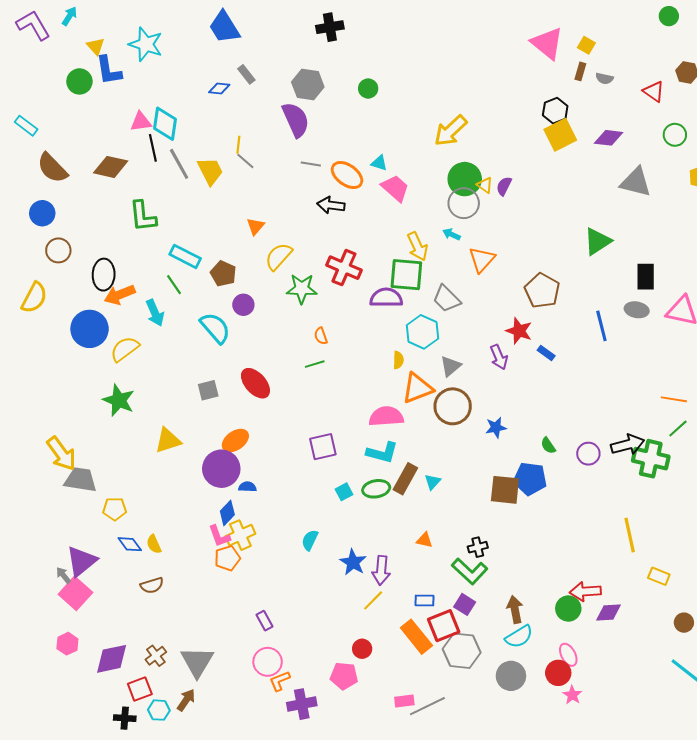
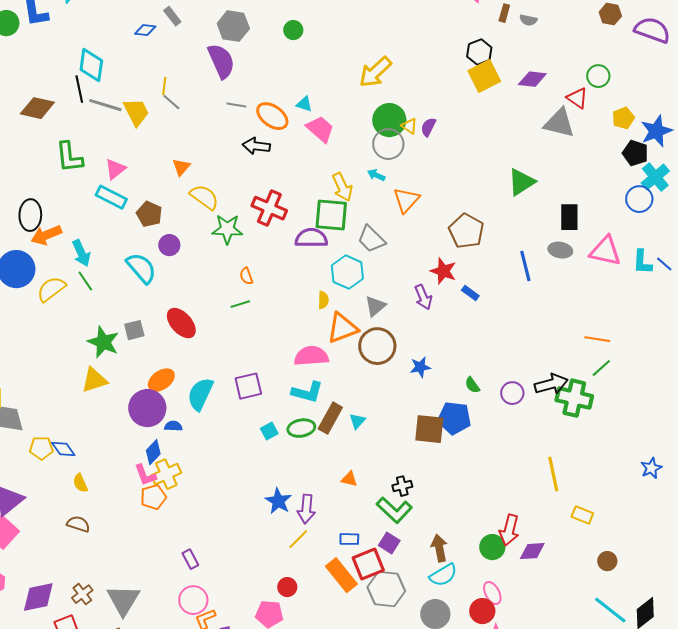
red triangle: (654, 92) -> (577, 98), moved
pink triangle: (141, 122) -> (115, 169), moved, turned -30
gray line: (179, 164) -> (105, 105), turned -44
yellow semicircle: (279, 256) -> (204, 197), turned 84
green line: (174, 285) -> (85, 281), moved
green star: (119, 400) -> (103, 342), moved
cyan semicircle: (310, 540) -> (200, 394), moved, size x1.6
blue diamond: (130, 544) -> (63, 449), moved
brown semicircle: (152, 585) -> (78, 524), turned -145
red arrow: (585, 591) -> (509, 530), turned -72

